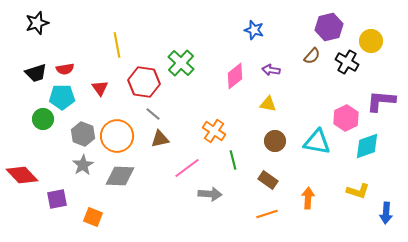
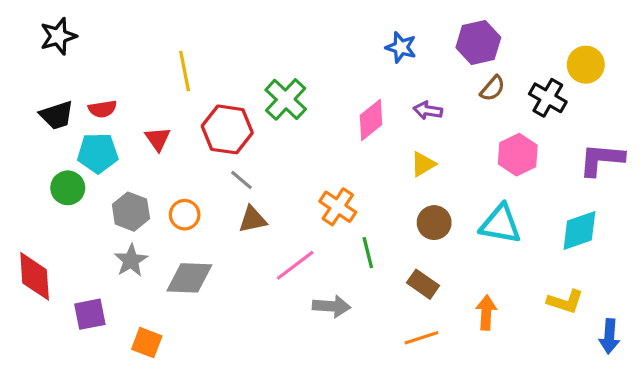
purple hexagon: (329, 27) -> (478, 43), moved
yellow triangle: (268, 104) -> (423, 164), turned -42
pink hexagon: (346, 118) -> (518, 155), moved
orange circle: (117, 136) -> (185, 215), size x0.6
red diamond: (22, 175) -> (35, 276), turned 40

